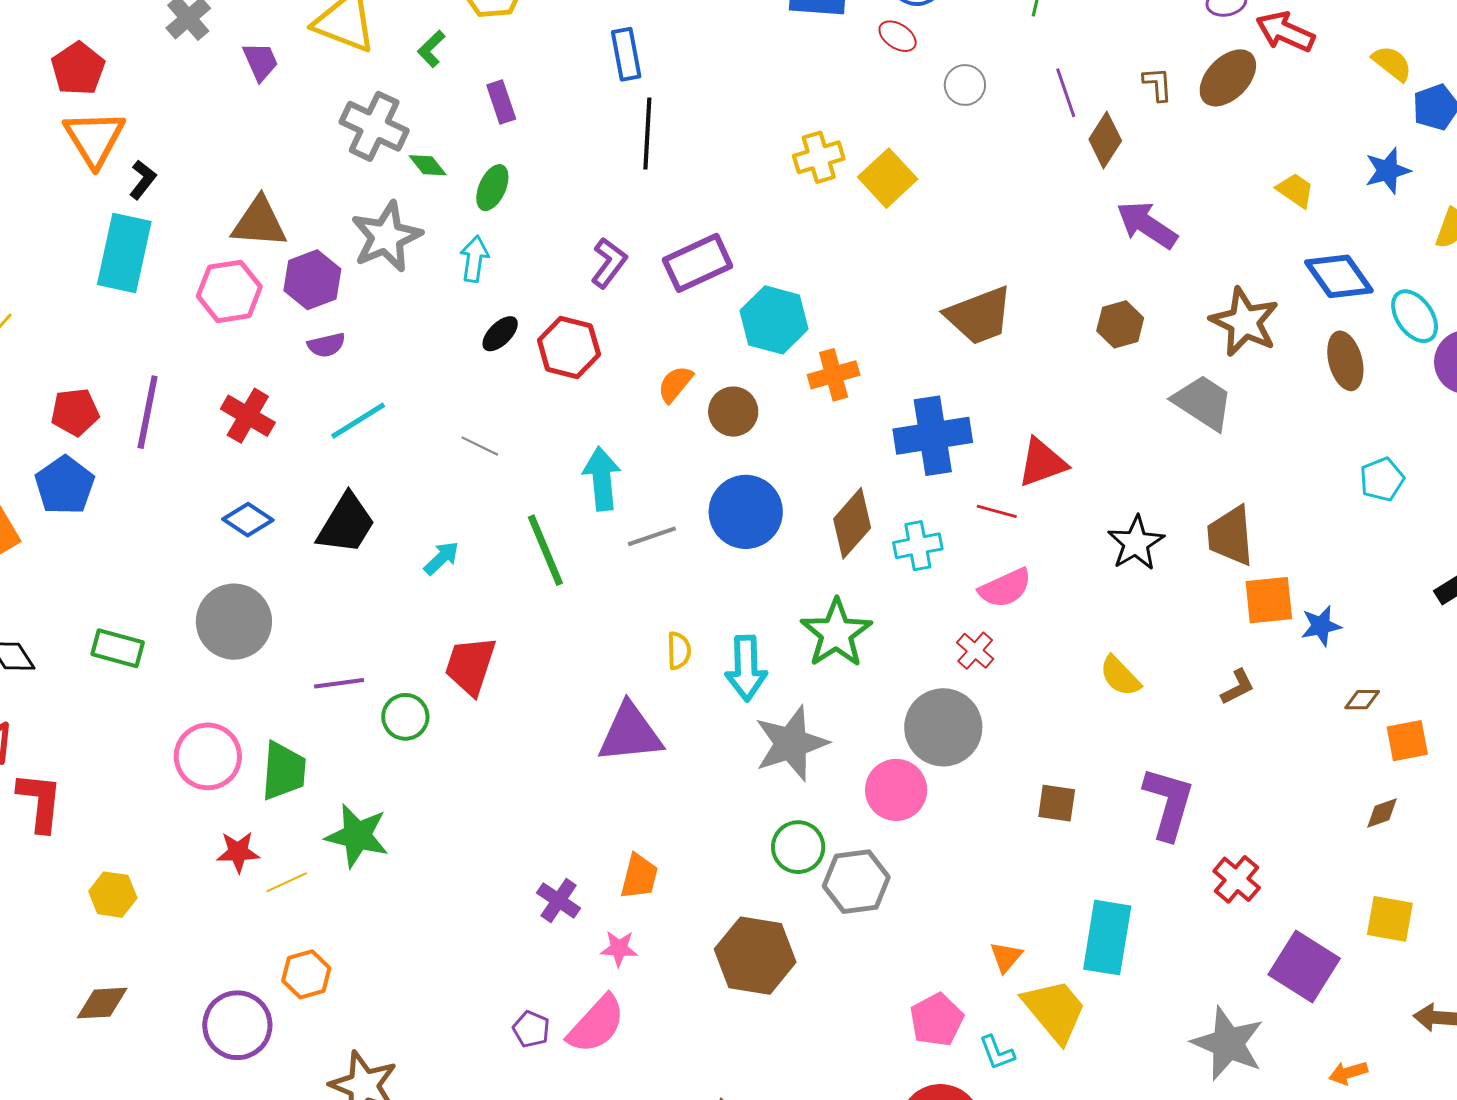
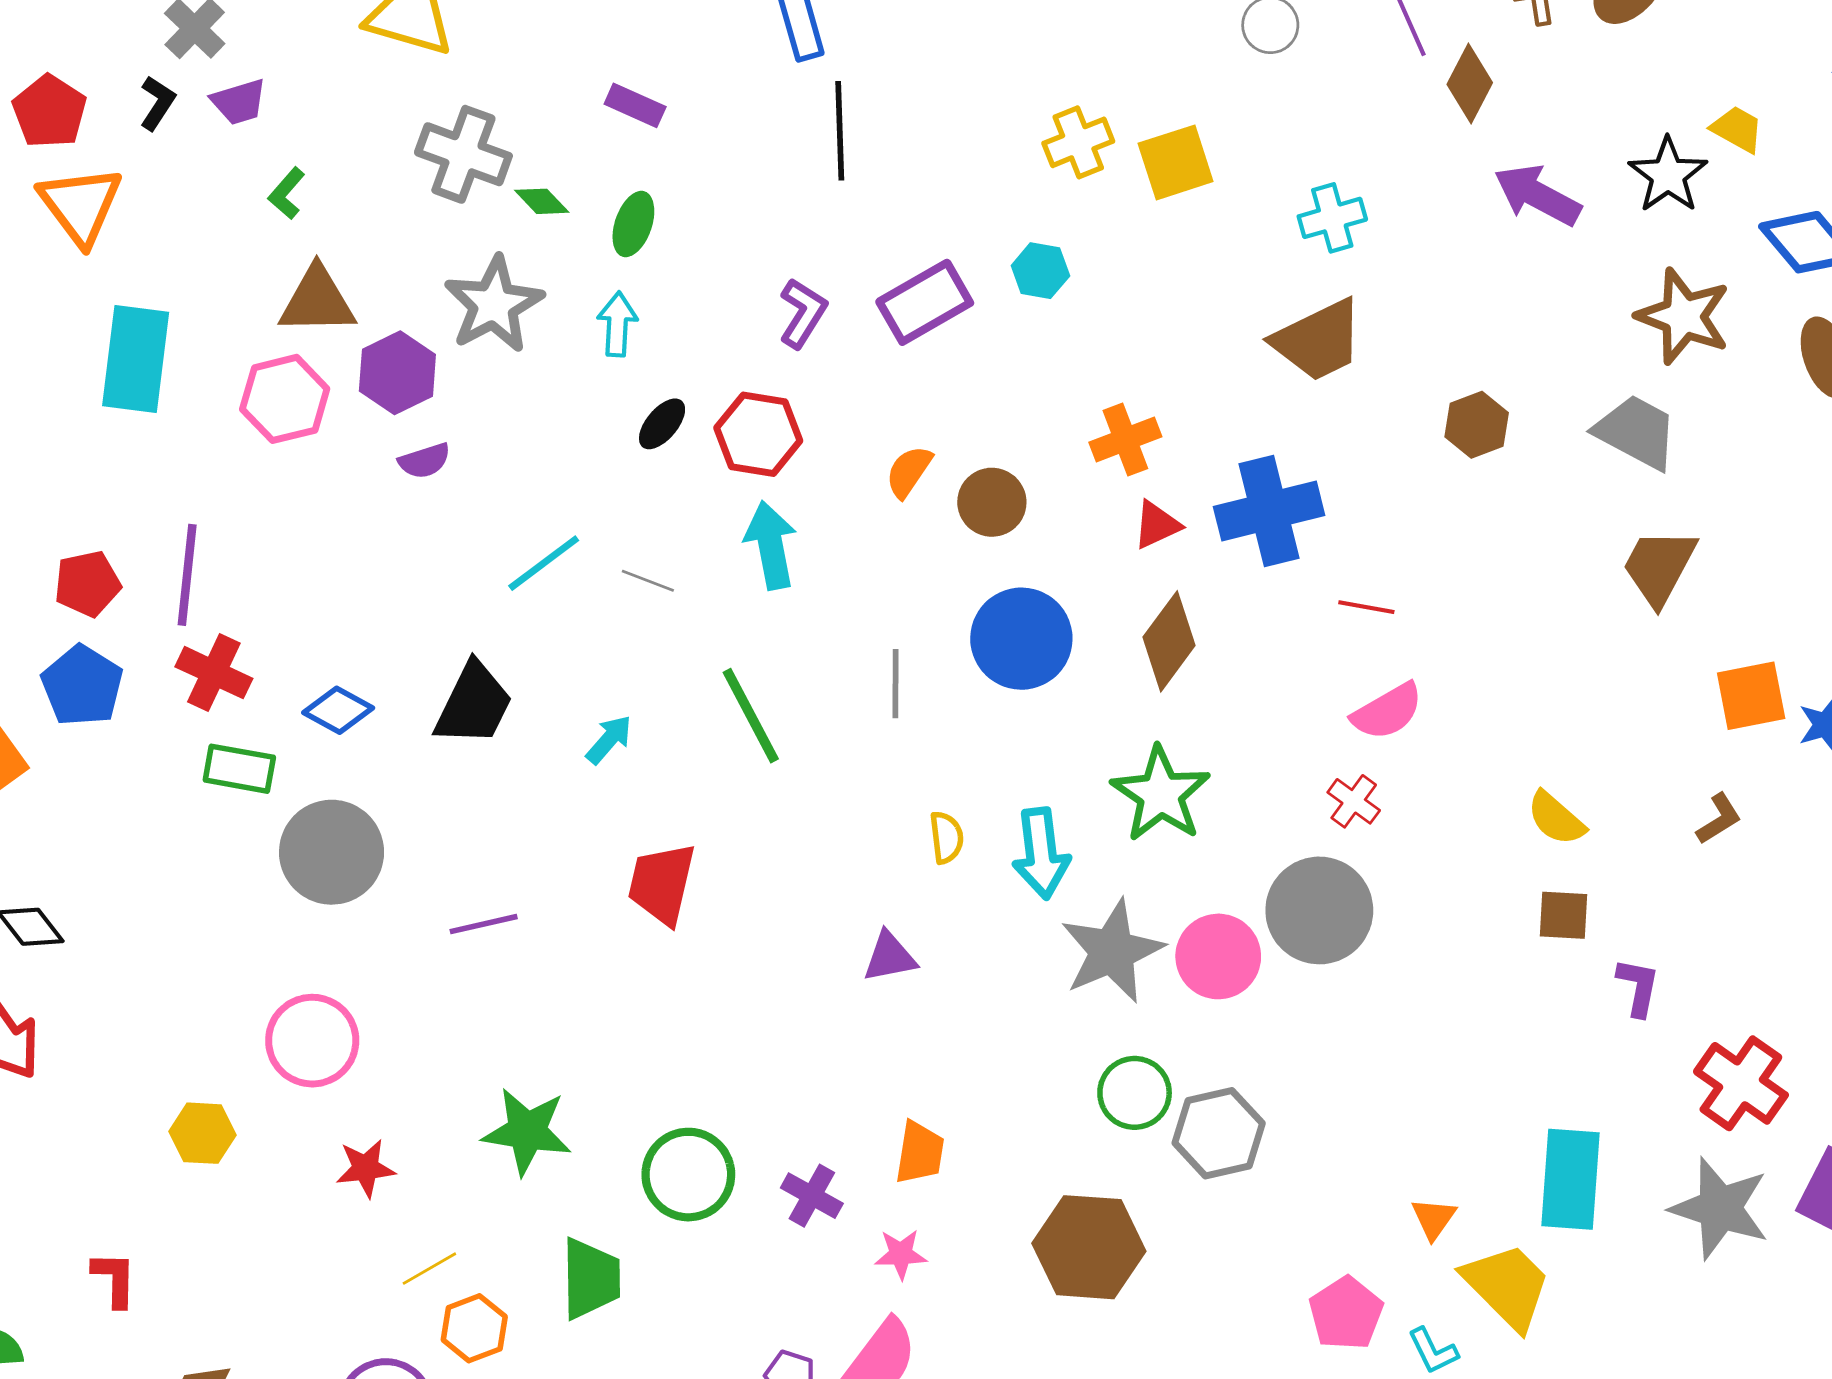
green L-shape: (431, 49) -> (287, 193), moved
purple trapezoid: (260, 62) -> (239, 102), moved, turned 102
purple rectangle: (501, 102) -> (635, 105), turned -42
yellow square: (888, 178) -> (1176, 162), turned 30
black L-shape: (143, 180) -> (157, 103), moved
cyan hexagon: (774, 320) -> (1040, 271), moved, size x0.6
brown hexagon: (1120, 324) -> (1477, 425), moved
red cross: (248, 416) -> (214, 673), moved
cyan line: (358, 421) -> (544, 563), moved
red triangle: (1042, 463) -> (1157, 525), moved, size x0.7
cyan arrow: (602, 479) -> (771, 545), moved
gray line: (652, 536) -> (895, 684), turned -66
brown trapezoid: (1231, 536) -> (1659, 567), moved, turned 38
black star: (1136, 543) -> (1668, 175), moved
cyan cross: (918, 546) -> (1332, 218), moved
green rectangle: (118, 648) -> (239, 769), moved
green circle: (405, 717) -> (688, 1175), moved, size x1.4
purple triangle: (630, 733) -> (890, 957), size x0.6
green trapezoid: (284, 771) -> (591, 1279), moved
pink circle: (896, 790) -> (1218, 956), moved
red L-shape: (40, 802) -> (114, 1279), moved, size x0.7
brown square: (1057, 803) -> (1564, 915), moved
purple L-shape: (1169, 803) -> (1638, 987), size x0.6
red cross: (1237, 879) -> (1741, 1083), size x1.4
yellow line: (287, 882) -> (429, 1269), moved
yellow hexagon: (113, 895) -> (202, 1133), moved
gray star: (1228, 1044) -> (1720, 1208), moved

